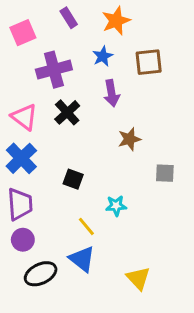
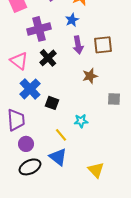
brown square: (149, 62) -> (103, 45), moved
blue cross: (21, 158) -> (30, 89), moved
purple circle: (23, 240) -> (26, 144), moved

